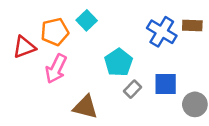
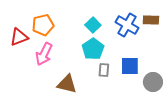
cyan square: (87, 20) -> (93, 25), moved
gray rectangle: (132, 89) -> (104, 70), turned -40

